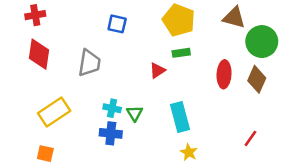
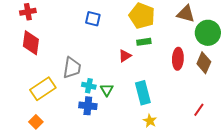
gray trapezoid: (89, 63) -> (72, 68), moved
orange square: (45, 154) -> (36, 122), turned 32

